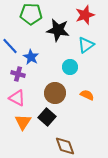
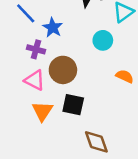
brown circle: (55, 93) -> (63, 70), moved
black square: (47, 117) -> (73, 105), turned -30

